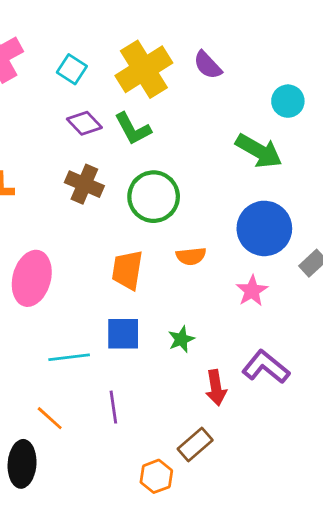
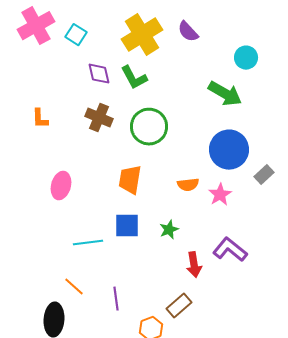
cyan square: (72, 69) -> (76, 35), moved
purple diamond: (84, 123) -> (99, 74), turned 30
orange semicircle: (191, 256) -> (188, 185), moved
pink ellipse: (32, 278) -> (61, 186), size x0.7
purple line: (113, 407) -> (116, 299), moved

